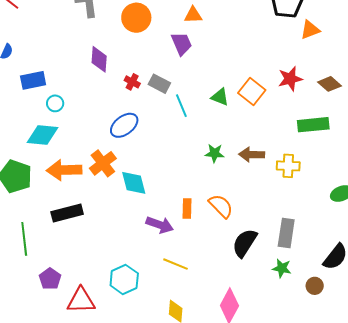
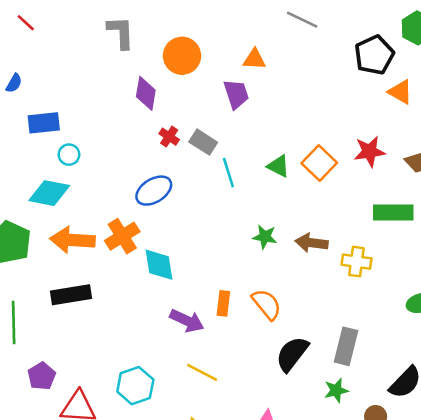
orange triangle: (310, 30) -> (400, 92), turned 45
purple diamond: (99, 59) -> (146, 93), moved
green star: (282, 268) -> (336, 390), turned -30

